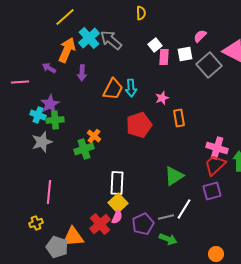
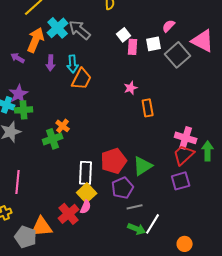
cyan arrow: (131, 88) -> (73, 64), moved
red pentagon: (139, 125) -> (114, 161), moved
white line: (184, 209) -> (153, 224), moved
purple pentagon: (143, 224) -> (123, 188), moved

